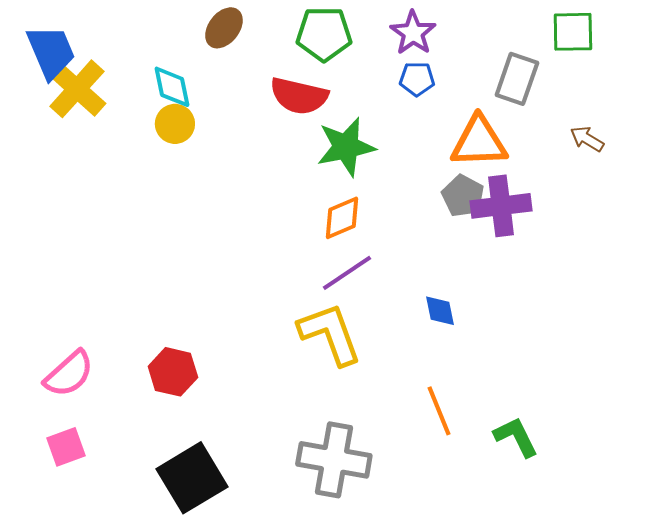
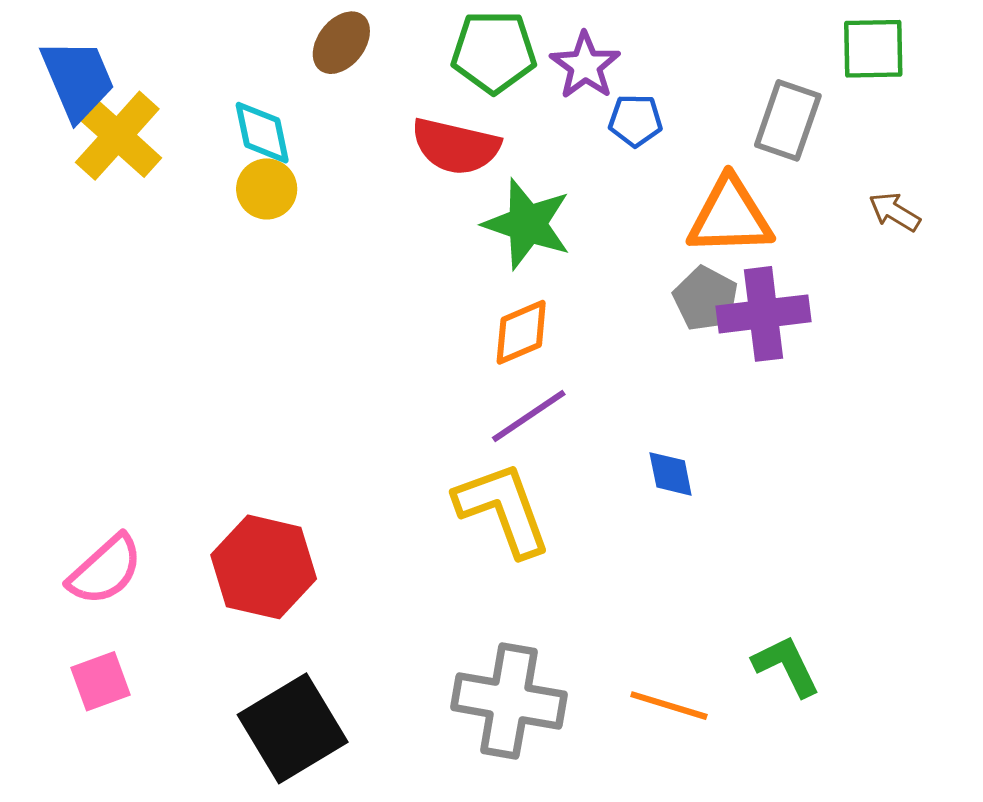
purple star: (413, 33) -> (585, 66), moved
green star: (346, 147) -> (527, 224), turned 30
red hexagon: (173, 372) -> (264, 567), size x1.4
orange line: (439, 411) -> (669, 706), moved, turned -51

